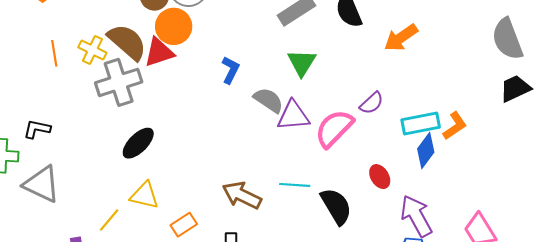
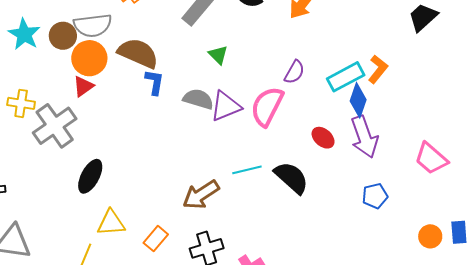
brown semicircle: (127, 42) -> (138, 53), moved
red triangle: (159, 52) -> (83, 86), size x0.7
green triangle: (302, 63) -> (218, 55), size x0.7
brown arrow: (242, 195) -> (201, 195), turned -42
purple arrow: (416, 216) -> (364, 137), moved, turned -153

